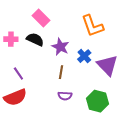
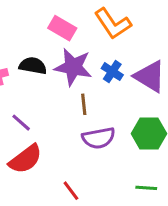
pink rectangle: (41, 18) -> (62, 28), moved
purple star: (60, 47) -> (73, 67), size x1.4
purple semicircle: (65, 96) -> (99, 138), size x1.5

